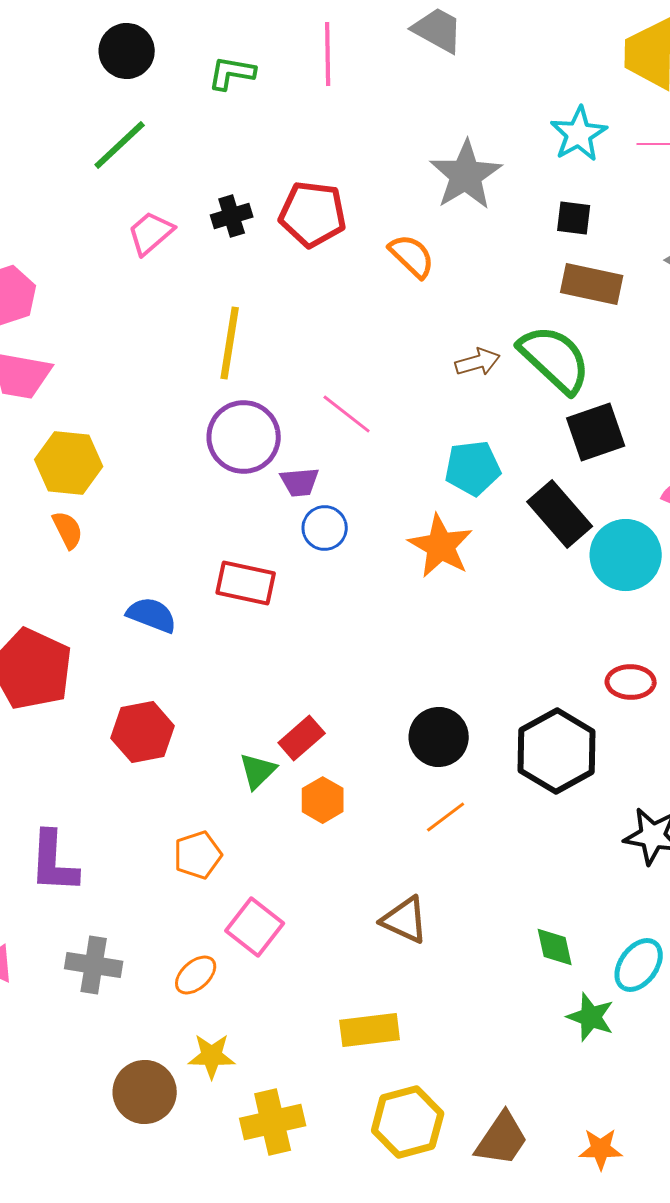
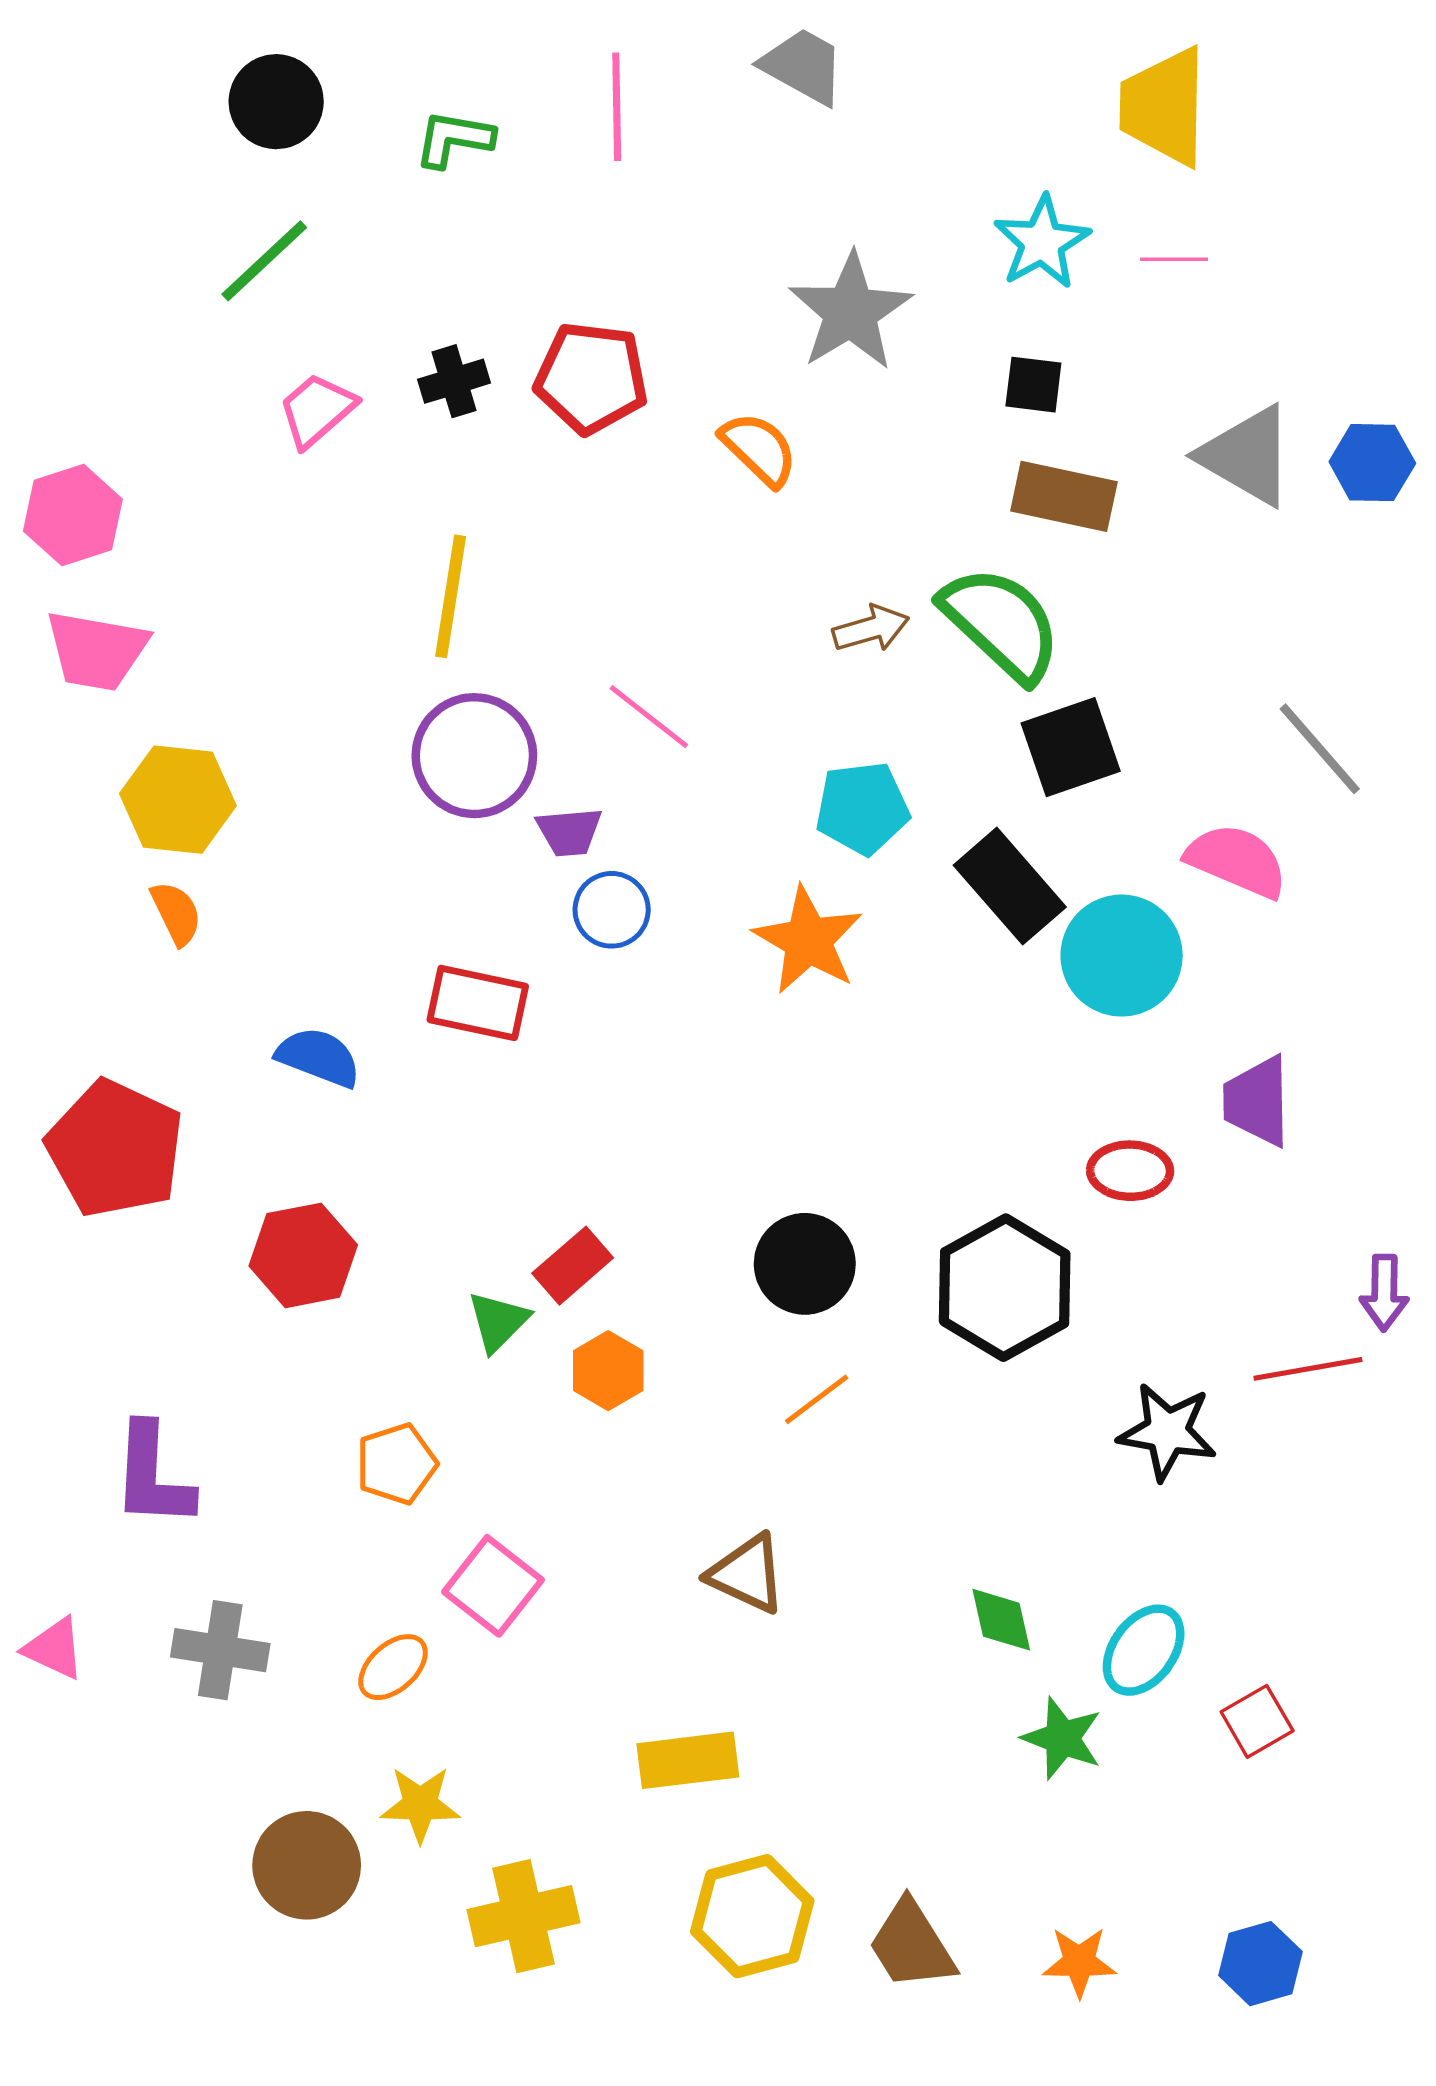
brown trapezoid: (502, 1139) -> (911, 1945), turned 114

